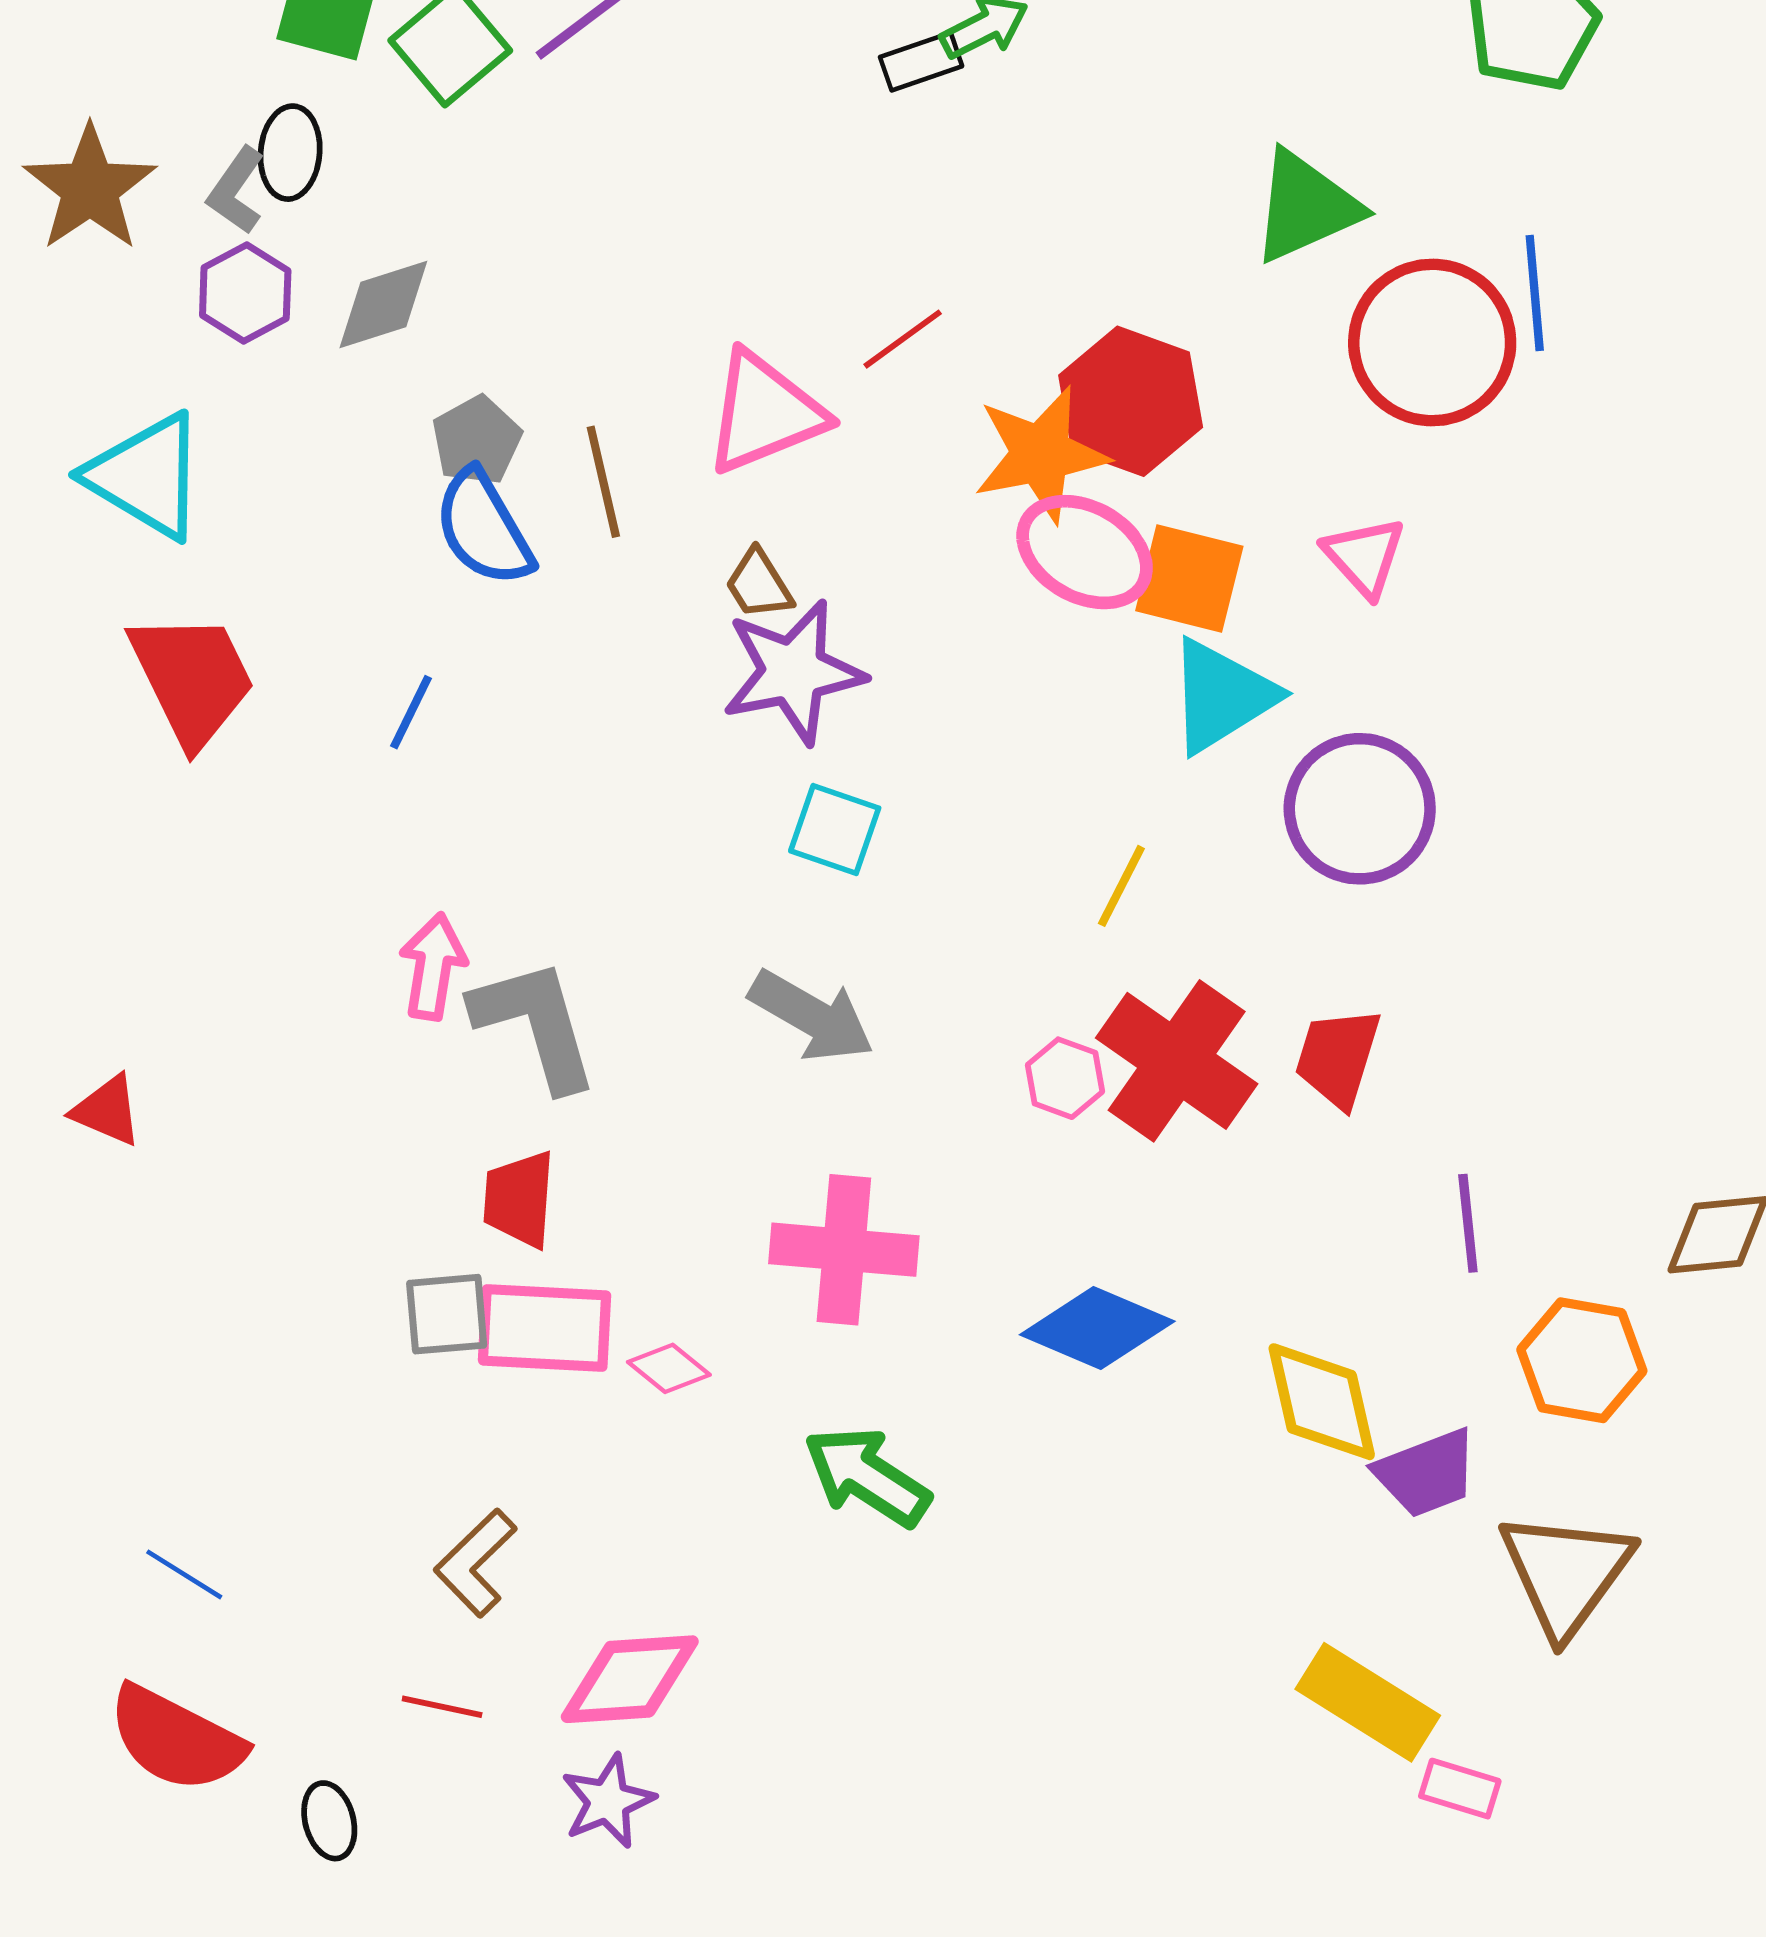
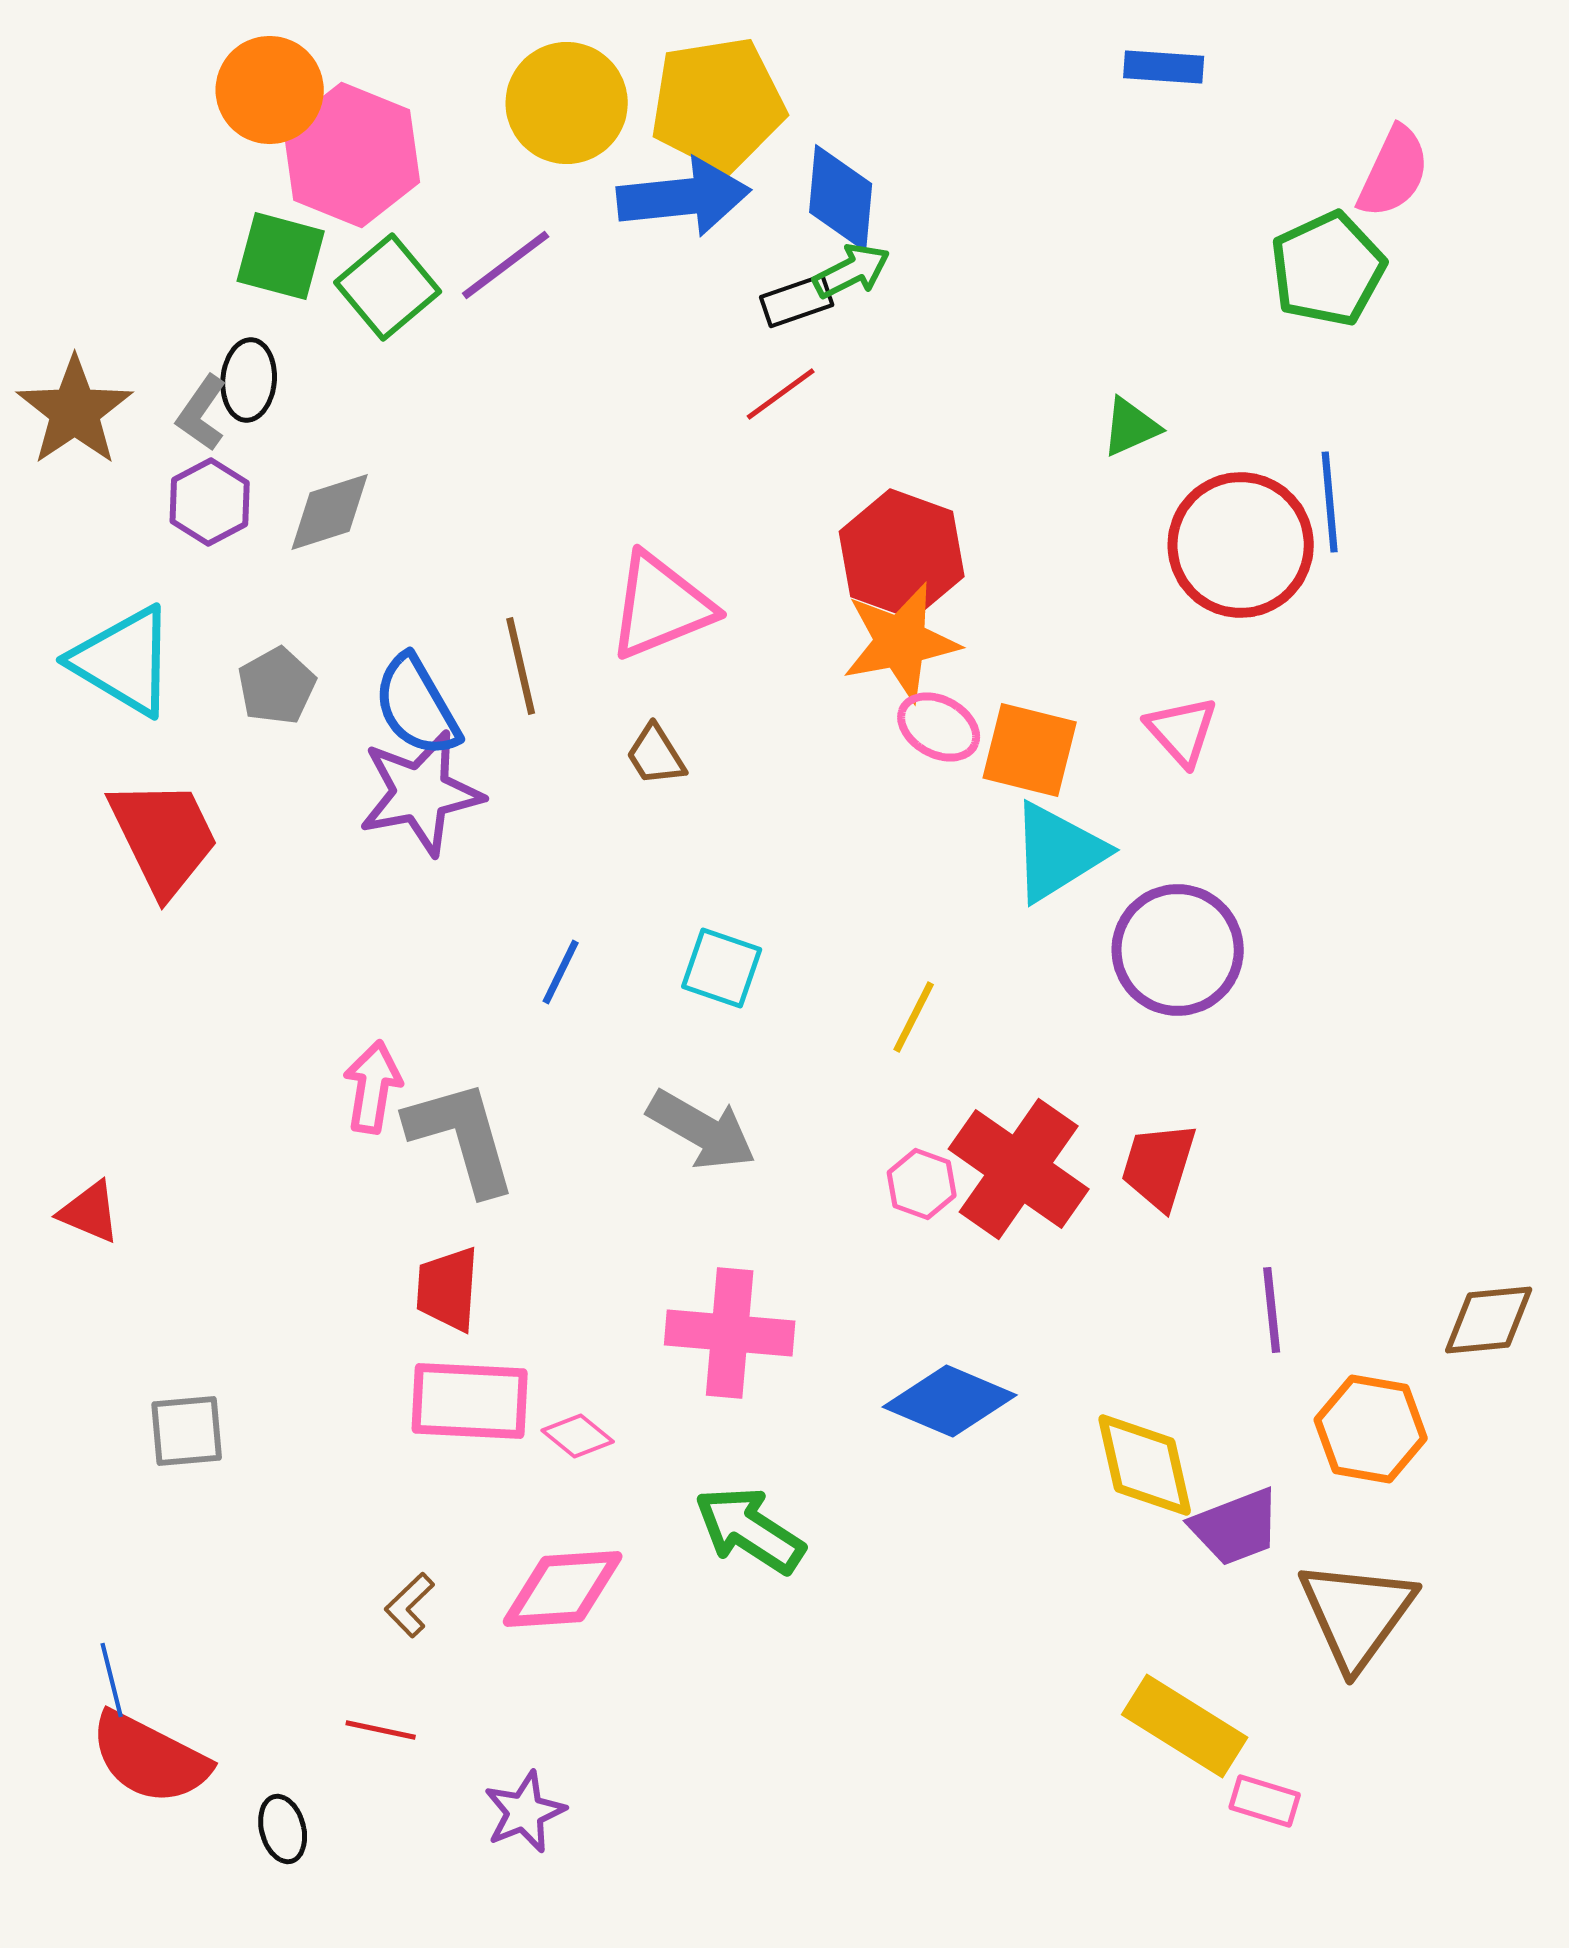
green triangle: (1306, 207) -> (1131, 427), size x0.6
red line: (903, 339) -> (781, 394), moved
red hexagon: (1131, 401) -> (902, 554), moved
gray pentagon: (477, 440) -> (277, 686), moved
pink ellipse: (1085, 552) -> (939, 727), size x0.7
purple star: (793, 672) -> (421, 793), moved
blue line: (411, 712) -> (561, 972), moved
yellow line: (1121, 886) -> (914, 1017), moved
gray square: (447, 1314) -> (187, 1431), moved
brown L-shape: (475, 1563) -> (410, 1605), size x0.7
blue line: (184, 1574) -> (112, 1680), moved, turned 44
pink diamond: (630, 1679) -> (563, 1589), moved

